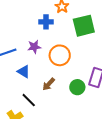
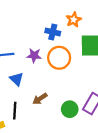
orange circle: (60, 55) -> (59, 58), moved
black line: (29, 100) -> (15, 111), turned 35

